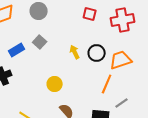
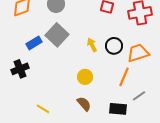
gray square: (40, 42) -> (57, 35), size x1.6
yellow circle: (55, 84) -> (85, 77), moved

